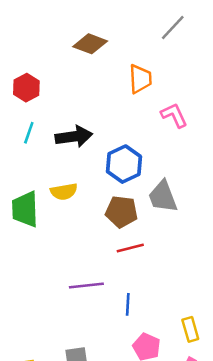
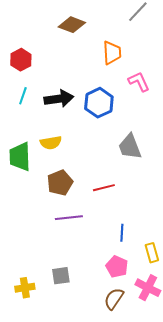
blue hexagon: (124, 164) -> (99, 103), moved
brown pentagon: (121, 212) -> (60, 183), moved, turned -30
blue line: (128, 304) -> (122, 233), moved

